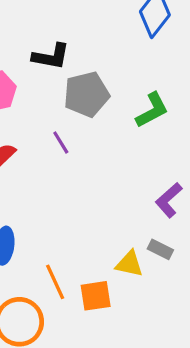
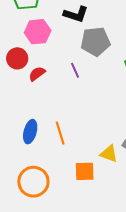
orange line: (55, 282) -> (60, 133), moved

